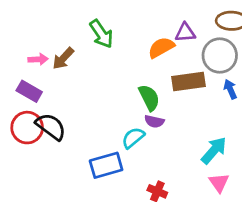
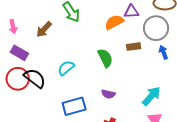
pink arrow: (38, 59) -> (13, 27), moved, turned 80
brown rectangle: (189, 81) -> (134, 47), size x0.6
purple semicircle: (154, 121) -> (108, 94), moved
cyan semicircle: (133, 138) -> (66, 68), moved

